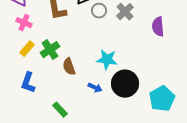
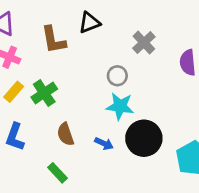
gray circle: (99, 11) -> (117, 76), moved
brown semicircle: (69, 67) -> (65, 134), moved

